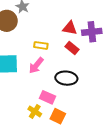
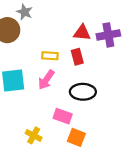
red rectangle: (72, 48) -> (77, 57), moved, turned 40
yellow cross: (35, 111) -> (34, 135), moved

